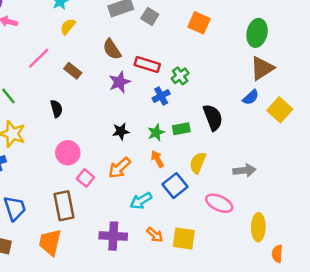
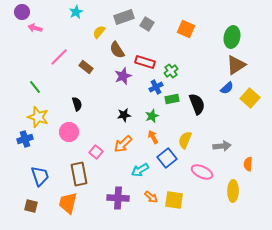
yellow semicircle: (68, 27) -> (99, 32), moved
black semicircle: (56, 109) -> (77, 104), moved
green rectangle: (181, 129) -> (172, 99), moved
pink circle: (68, 153) -> (69, 132), moved
orange semicircle: (277, 254) -> (248, 164), moved

